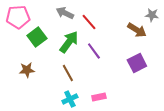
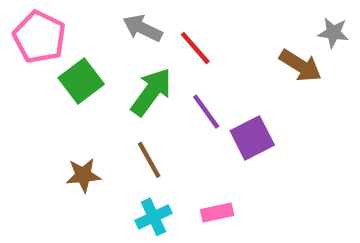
pink pentagon: (18, 17) -> (39, 37), turned 30
purple square: (137, 63) -> (252, 138), moved
brown star: (27, 70) -> (83, 175), moved

